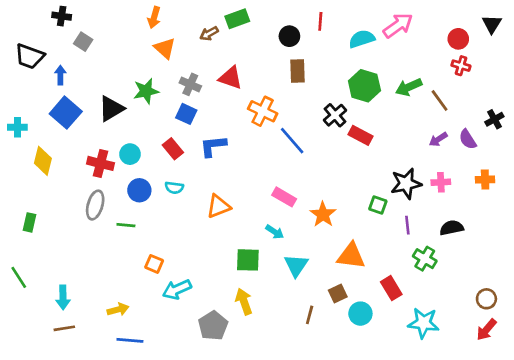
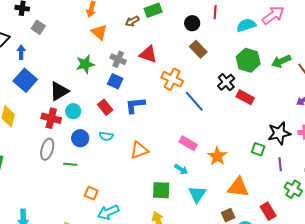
brown rectangle: (297, 71) -> (198, 49), turned -42
black triangle: (111, 109) -> (59, 91), moved

